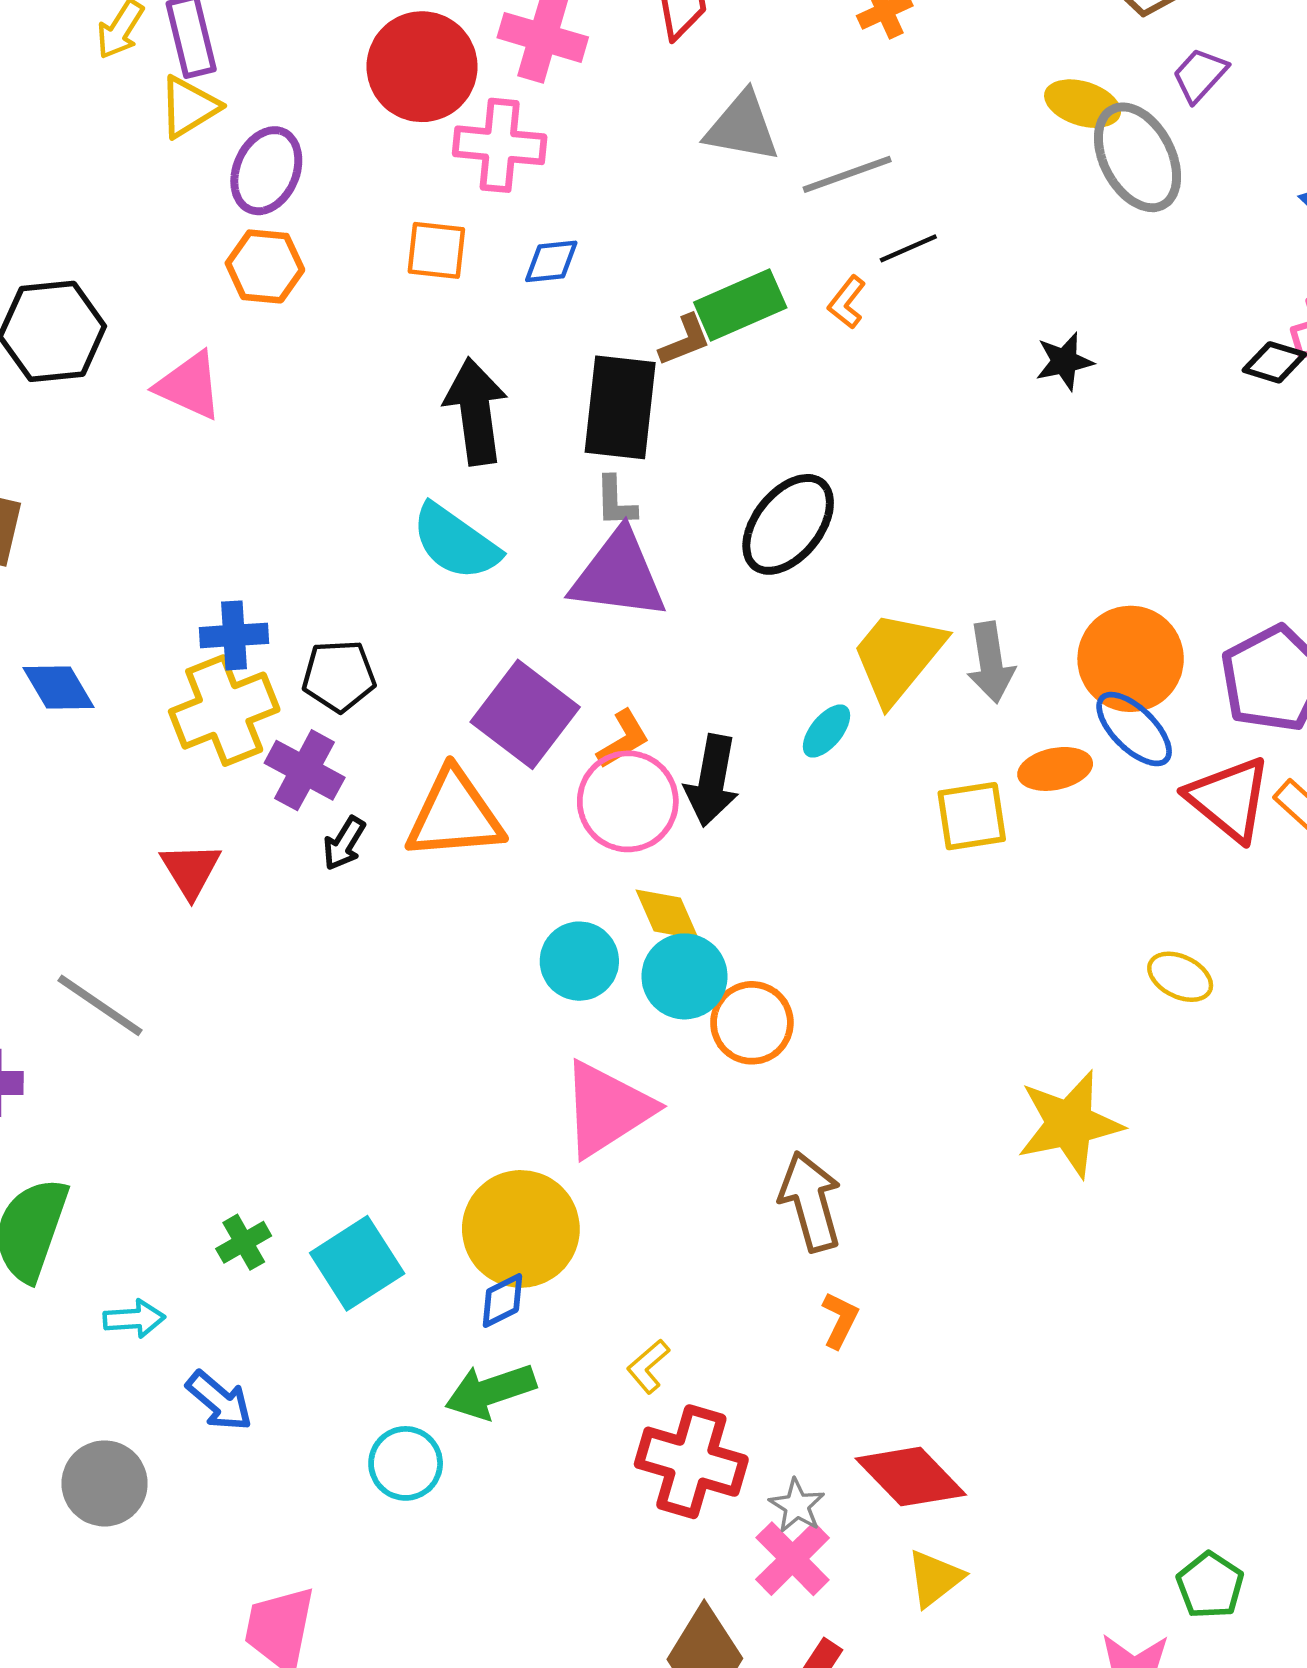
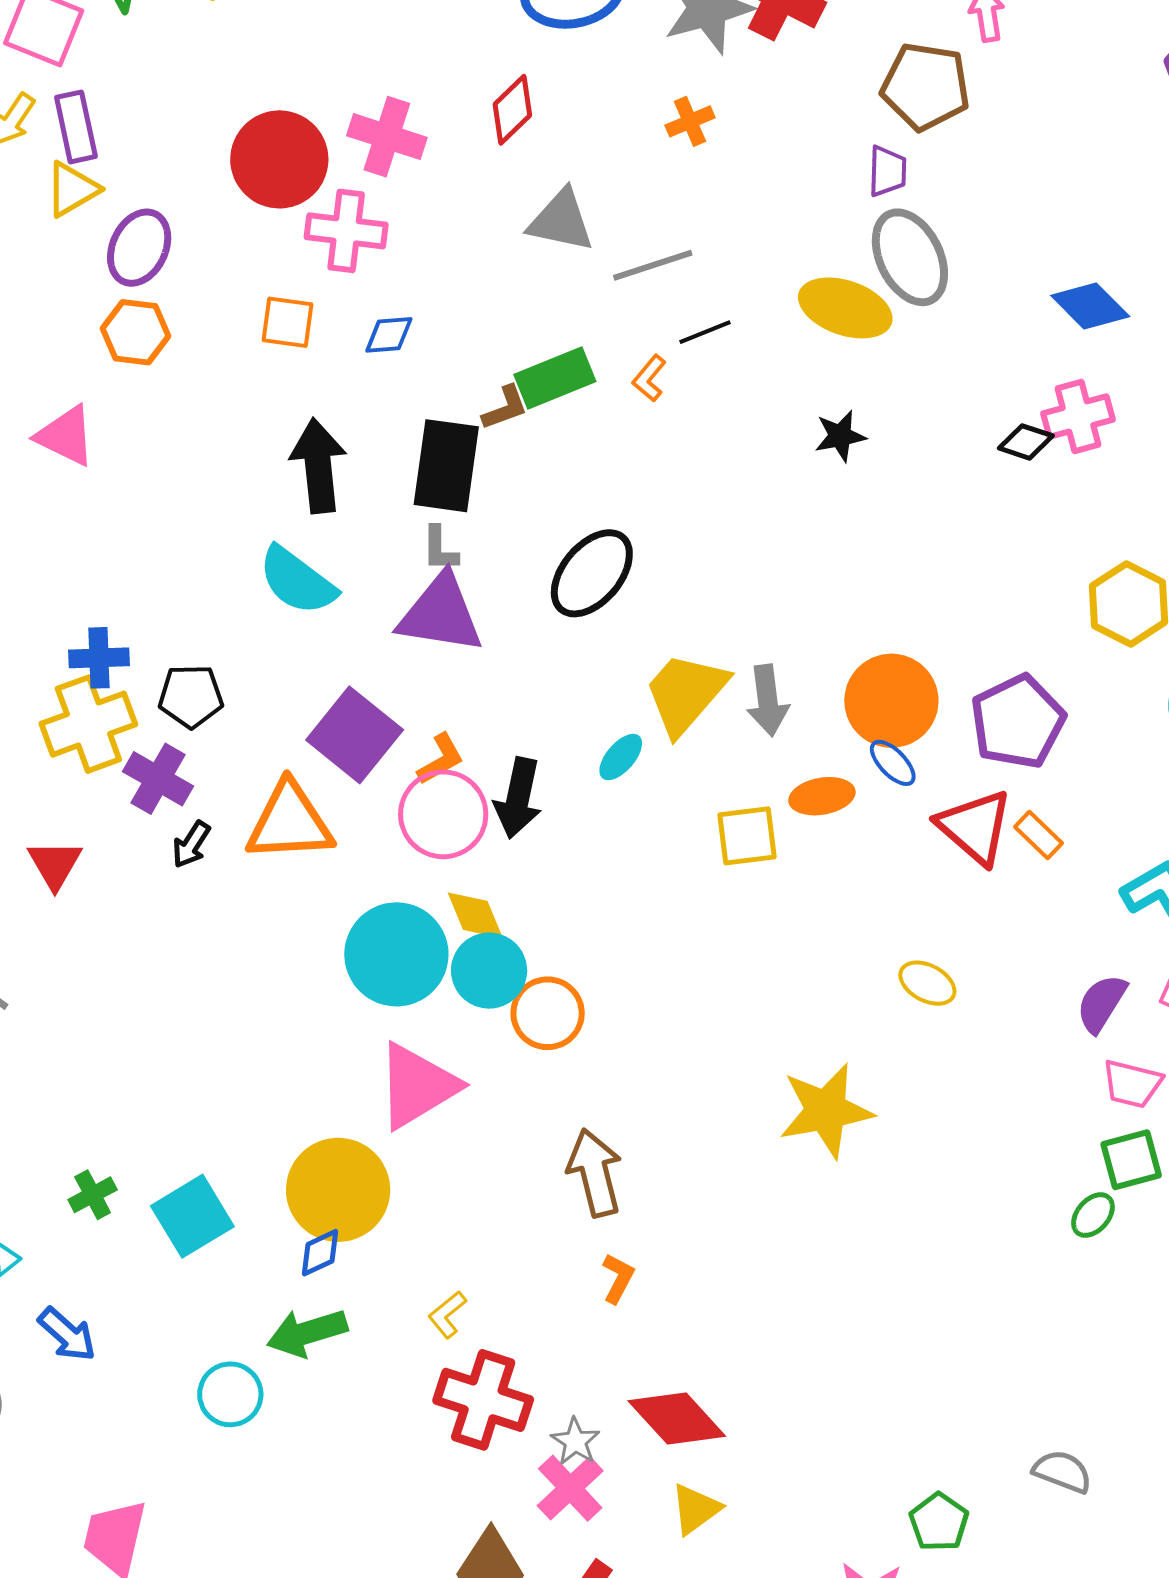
purple trapezoid: (1200, 75) -> (887, 171), moved, turned 138
yellow ellipse: (1083, 104) -> (845, 308), moved, size x1.4
blue ellipse: (1134, 729) -> (893, 763), size x0.7
cyan circle: (579, 961) -> (396, 954), size x1.5

